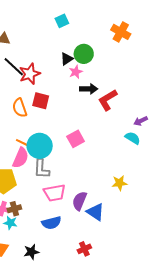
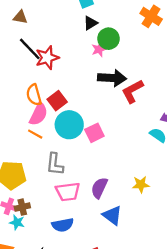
black triangle: (67, 59) -> (90, 23), moved
pink star: (76, 72) -> (99, 49), moved
black arrow: (89, 89) -> (112, 78), size x1.4
red square: (41, 101) -> (57, 101), moved, turned 36
cyan circle: (40, 146) -> (69, 125), moved
pink semicircle: (21, 158) -> (38, 114), moved
purple semicircle: (79, 201) -> (99, 188), moved

